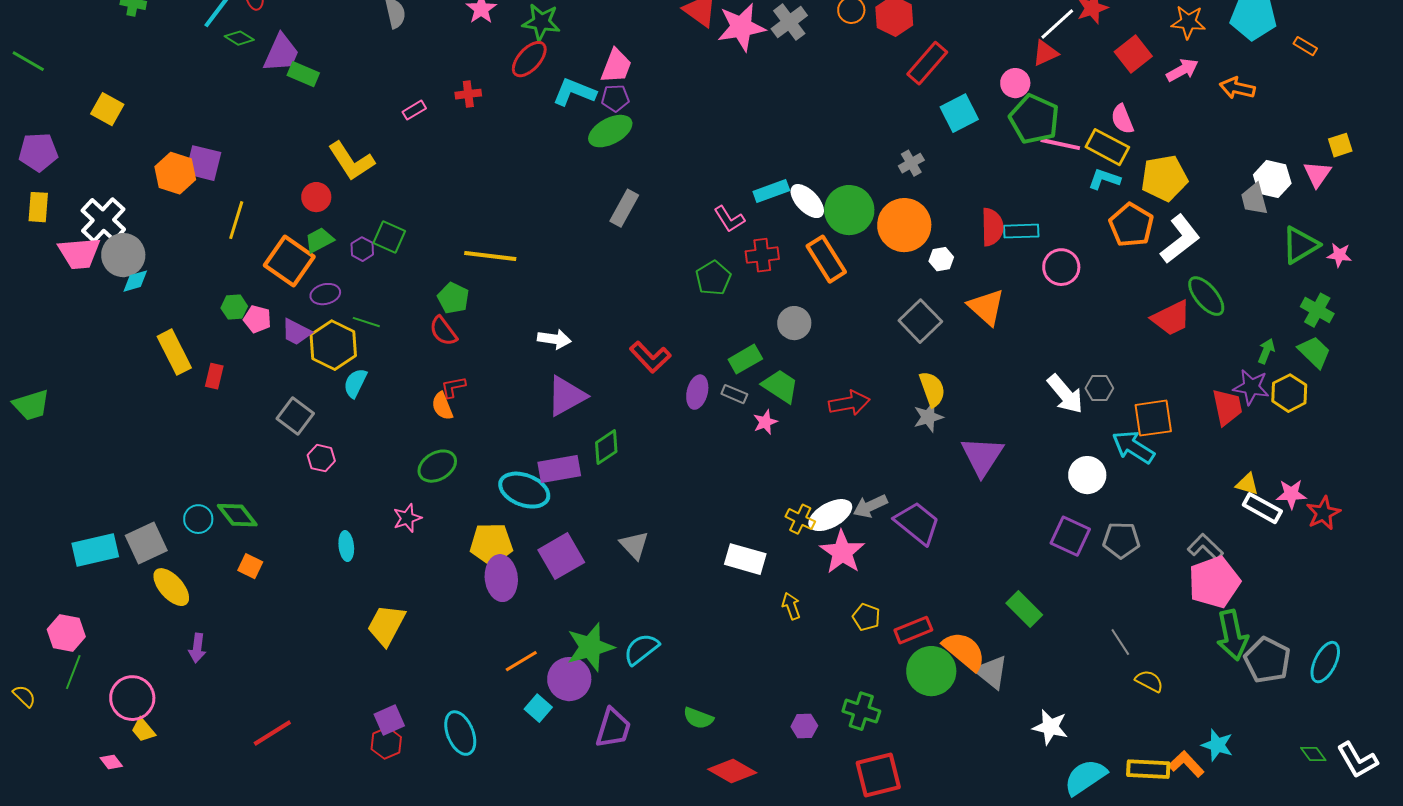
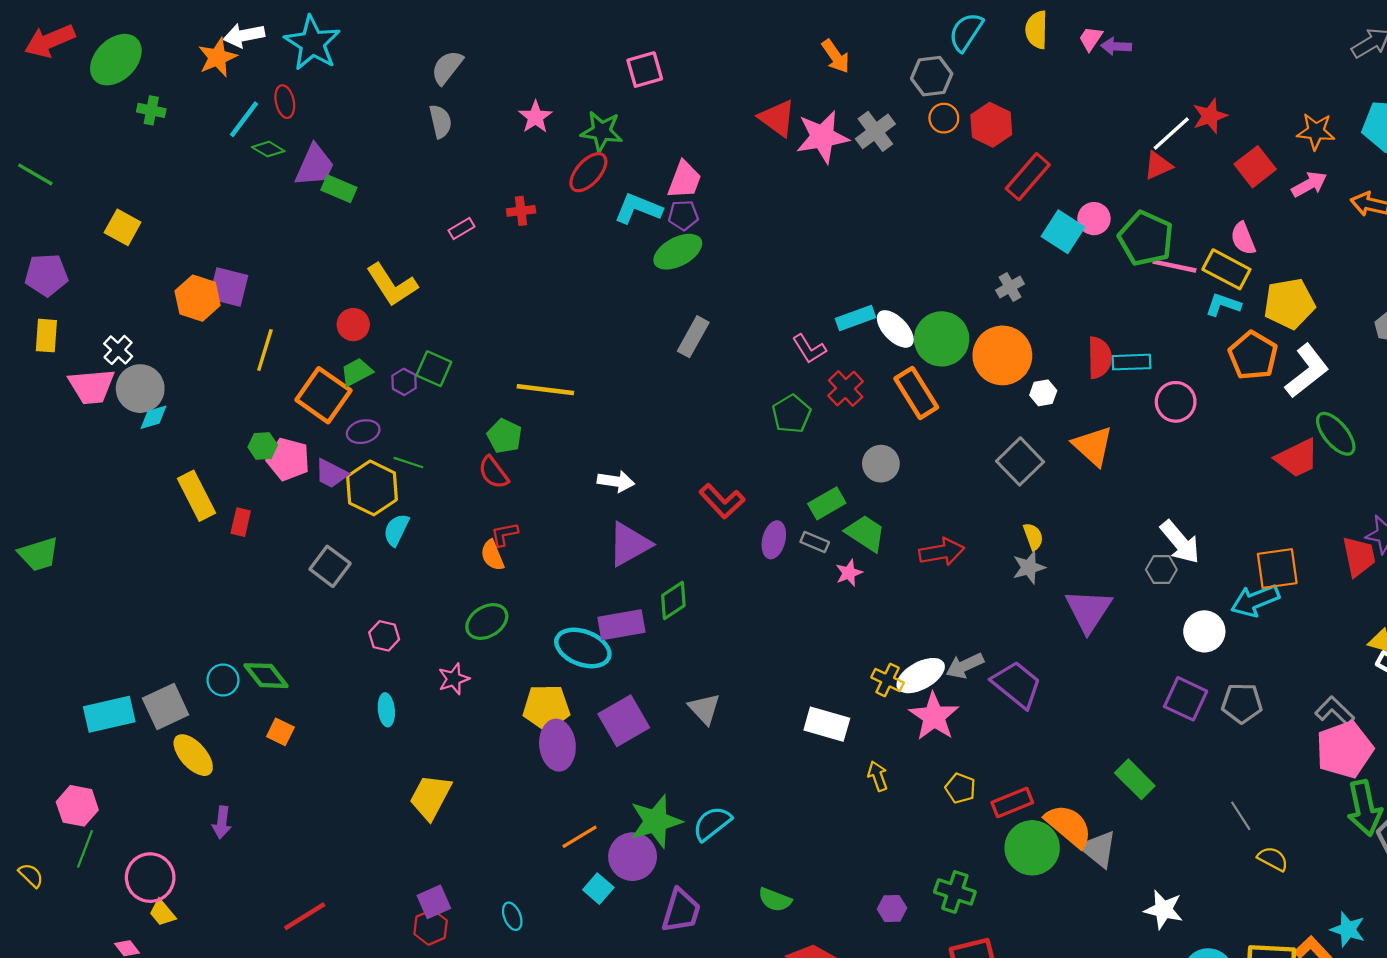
pink circle: (1015, 83) -> (1094, 219), moved
cyan square: (959, 113) -> (1063, 232), turned -30
white cross: (103, 220) -> (118, 350), size x0.6
red cross: (762, 255) -> (846, 389), turned -36
pink pentagon: (257, 319) -> (288, 459), size x1.4
gray hexagon: (1099, 388) -> (1161, 570), moved
yellow semicircle: (932, 389) -> (1033, 536), size x0.7
cyan arrow: (1133, 447) -> (1255, 601), turned -54
pink hexagon: (321, 458) -> (384, 636), moved
cyan ellipse: (460, 733) -> (512, 916), size x0.6

